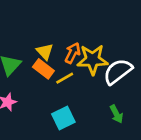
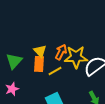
orange rectangle: (43, 69) -> (39, 64), turned 56

